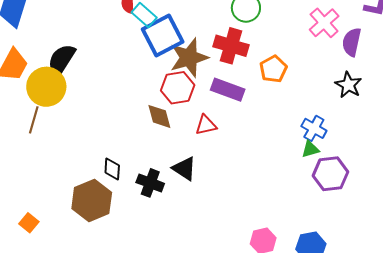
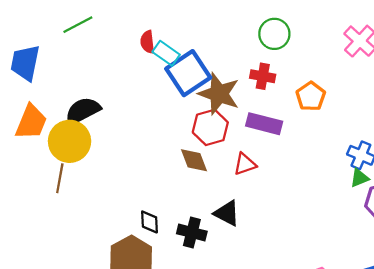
red cross: (231, 46) -> (263, 76), size x0.7
brown star: (189, 58) -> (219, 94), turned -30
black semicircle: (61, 60) -> (83, 111), turned 36

